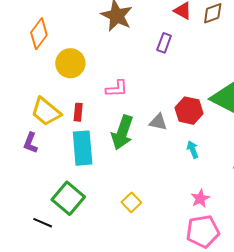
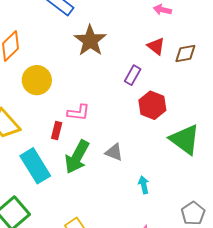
red hexagon: (189, 111) -> (152, 105), moved
red rectangle: (78, 112) -> (57, 131), moved
cyan rectangle: (83, 148) -> (35, 166), turned -36

